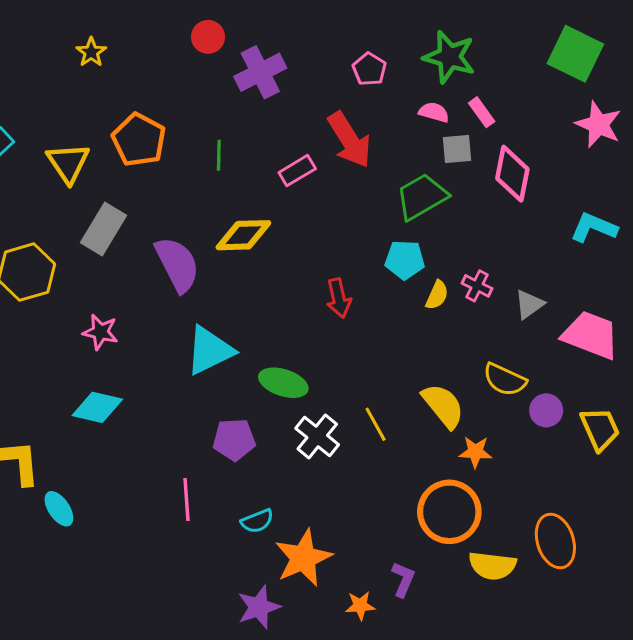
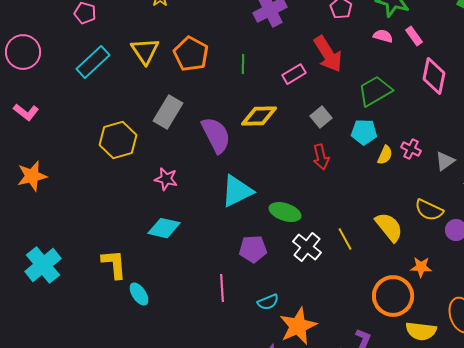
gray square: (457, 149) -> (321, 117), moved, turned -35
yellow triangle: (68, 163) -> (145, 51), moved
orange star: (475, 452) -> (421, 267), moved

